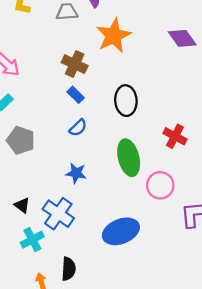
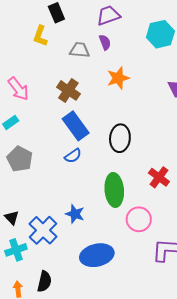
orange star: (114, 36) -> (118, 78), size x0.7
brown cross: (75, 64) -> (68, 90), moved
blue rectangle: (76, 95) -> (76, 126), size x1.8
blue star: (76, 173) -> (75, 214), moved

